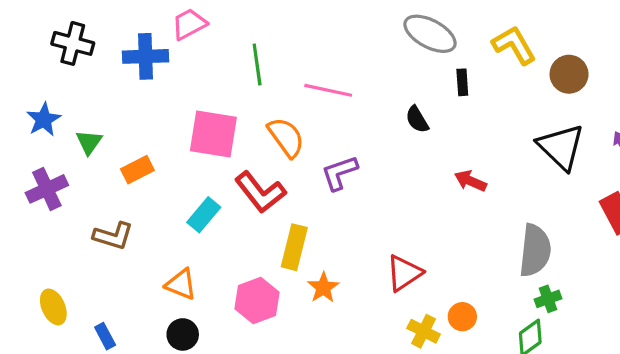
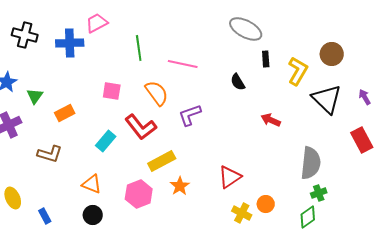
yellow L-shape: (514, 45) -> (298, 71), moved, turned 60
pink square: (213, 134) -> (112, 91), size x0.6
yellow rectangle: (294, 247) -> (162, 161), turned 48

